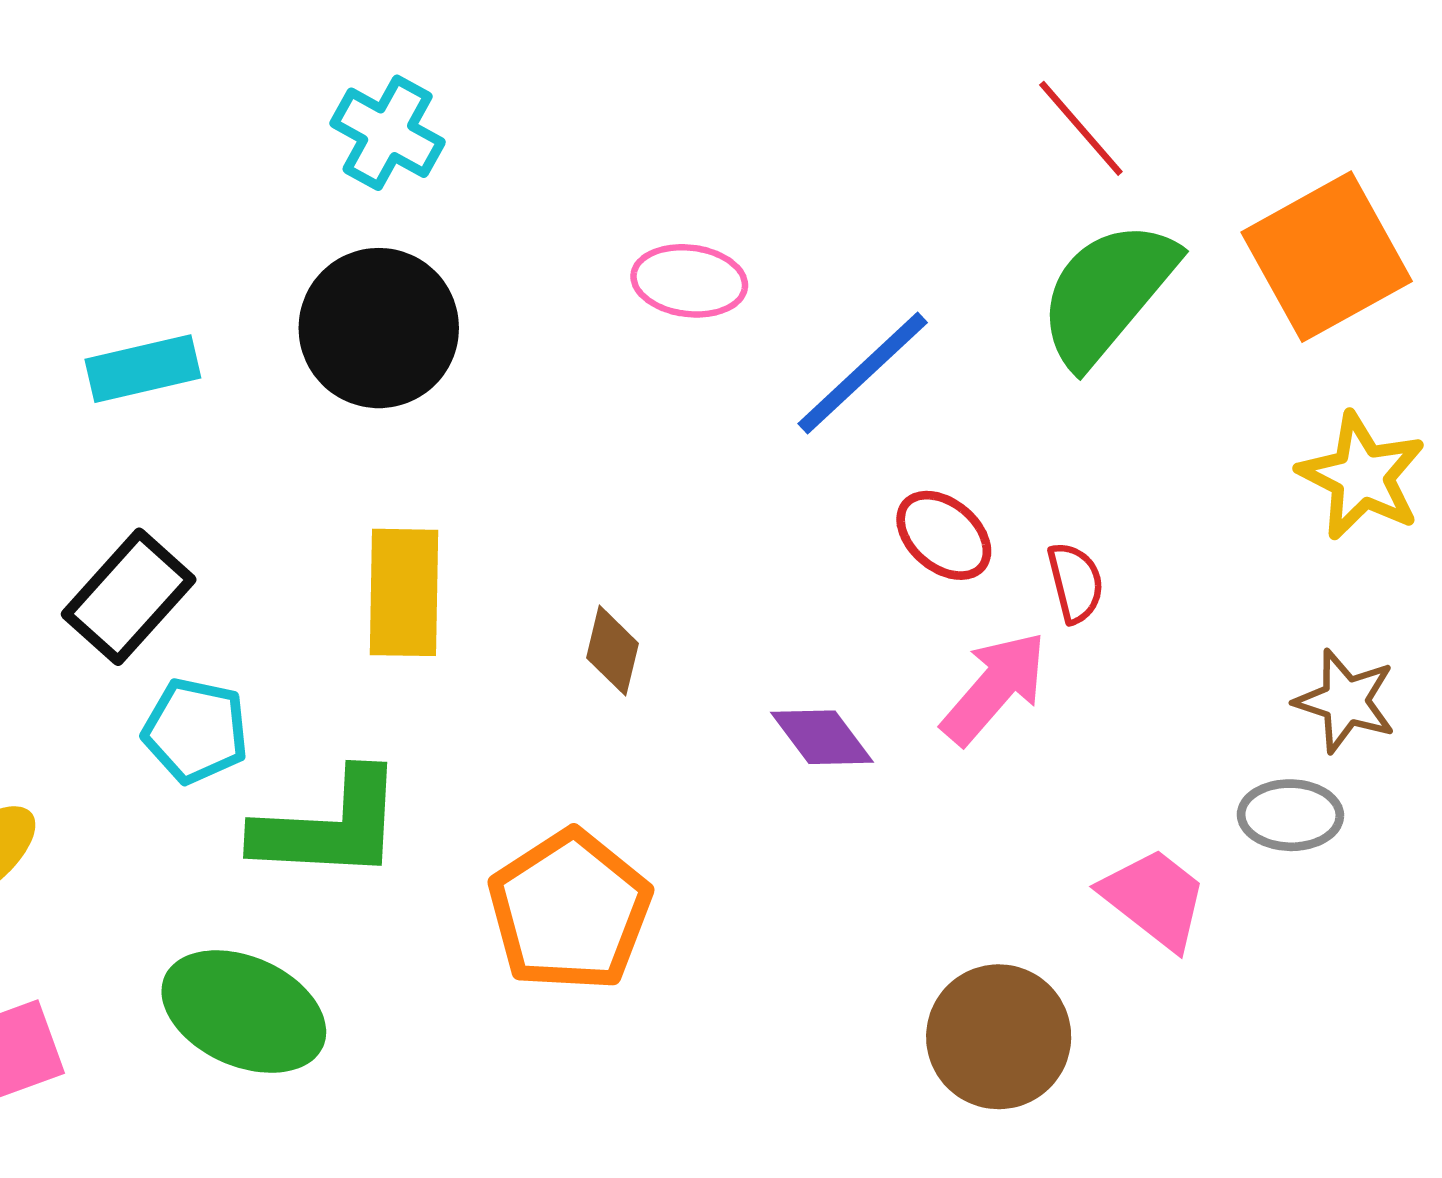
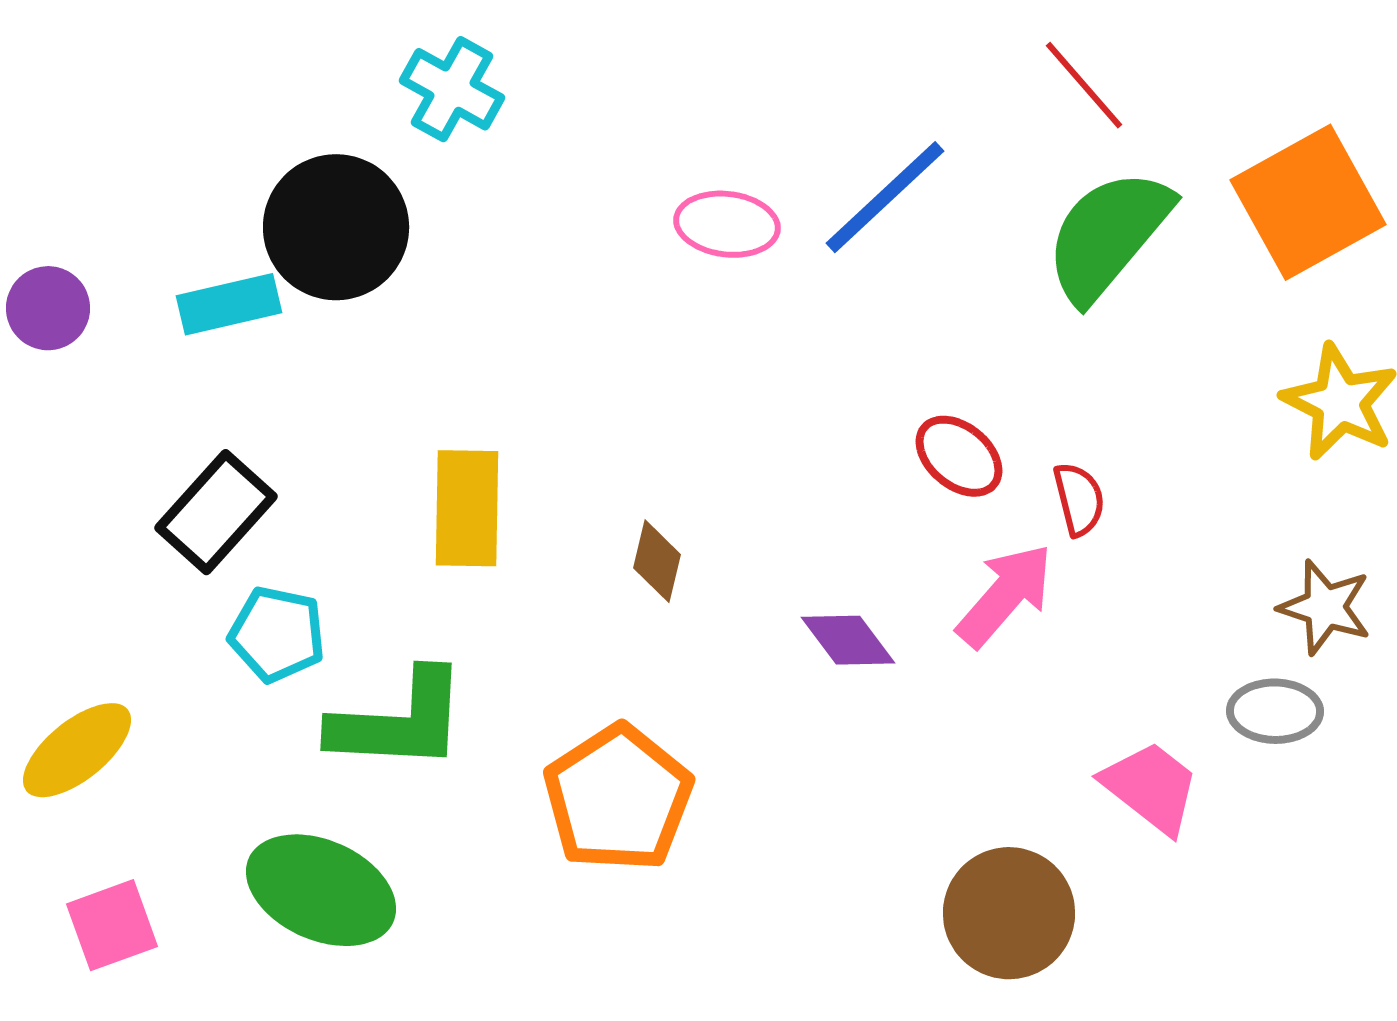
black circle: (379, 328) -> (336, 227), moved
blue line: (863, 373) -> (885, 197), moved

